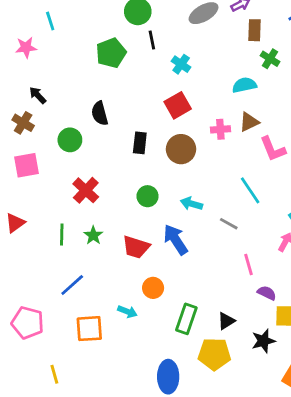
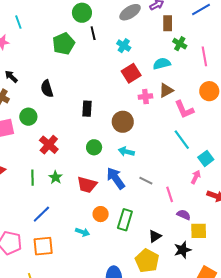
cyan cross: (181, 64) -> (124, 46), moved
red square: (178, 105) -> (131, 73), moved
black semicircle: (100, 113) -> (47, 89), moved
green circle: (70, 140) -> (28, 117), moved
brown circle: (181, 149) -> (123, 122), moved
cyan line: (250, 190) -> (182, 140), moved
gray line: (229, 224) -> (146, 181), moved
green rectangle: (186, 319) -> (125, 220), moved
orange square: (89, 329) -> (43, 246), moved
yellow pentagon: (214, 354) -> (147, 261), turned 30

